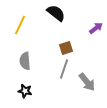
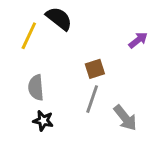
black semicircle: (56, 13) -> (59, 19), moved
black star: (25, 91) -> (43, 121), moved

